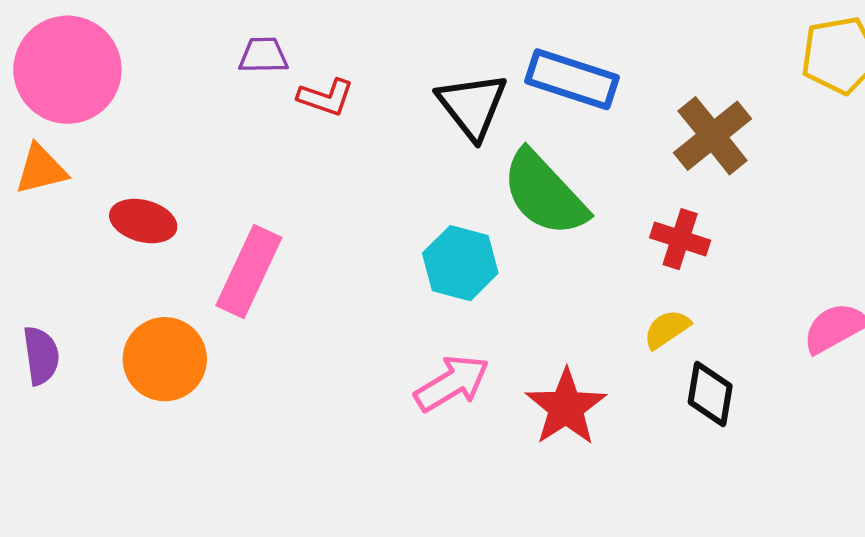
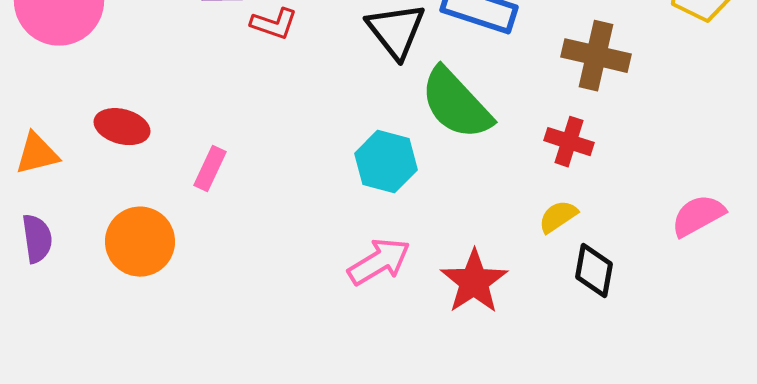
brown cross: (713, 136) -> (596, 56), turned -38
orange triangle: (41, 169) -> (37, 154), moved
pink rectangle: (249, 271) -> (210, 169), size x0.6

